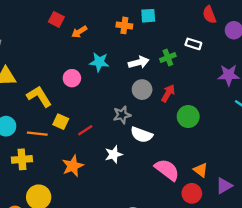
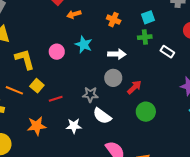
cyan square: (148, 16) -> (148, 17), moved, turned -32
green cross: (168, 57) -> (145, 37), moved

